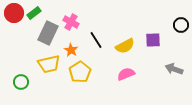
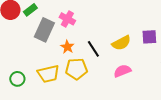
black line: (96, 40) -> (93, 49), moved
yellow trapezoid: (49, 64) -> (48, 74), moved
yellow pentagon: (80, 72) -> (76, 69), turned 30

